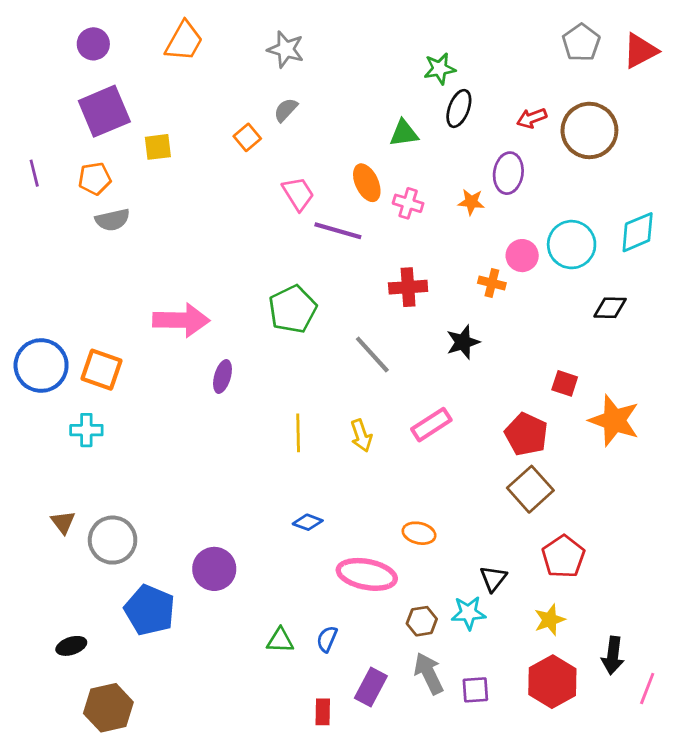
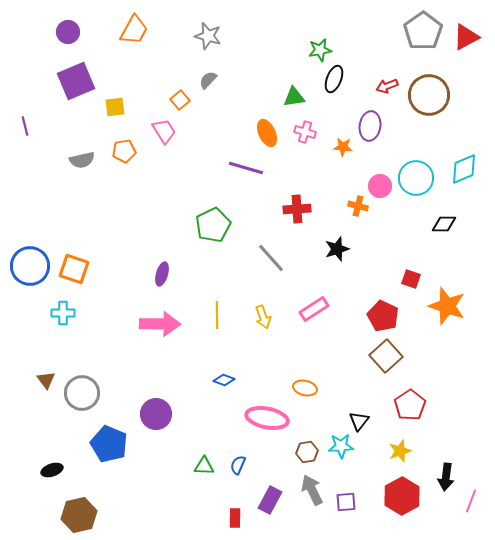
gray pentagon: (581, 43) -> (423, 31), size x1.4
orange pentagon: (95, 179) -> (124, 151), moved
pink trapezoid: (298, 194) -> (164, 131), moved
pink cross: (408, 203) -> (305, 132), moved
pink arrow: (181, 320) -> (160, 324), moved

